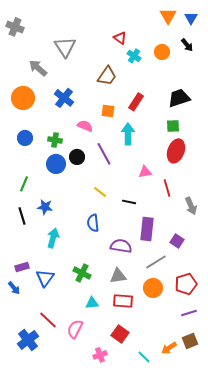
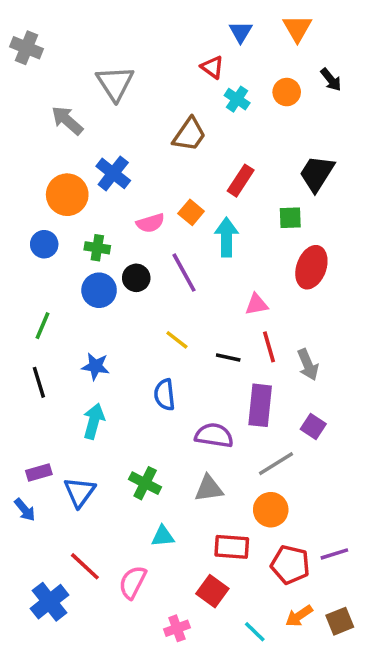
blue triangle: (191, 18) -> (241, 32), moved
orange circle: (23, 98) -> (67, 195), moved
black trapezoid: (179, 98) -> (317, 173), turned -40
orange square: (108, 111) -> (191, 212), moved, turned 32
pink semicircle: (85, 126) -> (150, 223), turned 140
green square: (173, 126) -> (290, 218), moved
red line: (167, 188) -> (269, 347), moved
gray arrow: (191, 206) -> (308, 365), moved
blue star: (45, 207) -> (96, 366), moved
red pentagon: (186, 284) -> (290, 565), moved, turned 30
red rectangle: (123, 301) -> (232, 547), moved
brown square: (190, 341) -> (340, 621), moved

